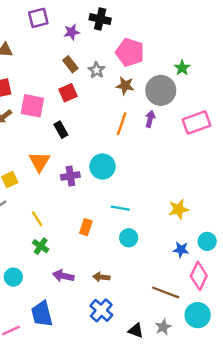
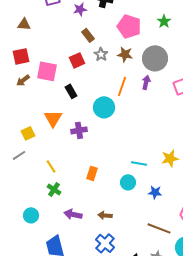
brown rectangle: (70, 64) -> (88, 35), moved
green star: (182, 68) -> (164, 21), moved
gray star: (97, 70) -> (101, 54), moved
cyan circle: (102, 166) -> (104, 107), moved
cyan line: (120, 208) -> (139, 163), moved
blue star: (181, 250) -> (155, 192), moved

